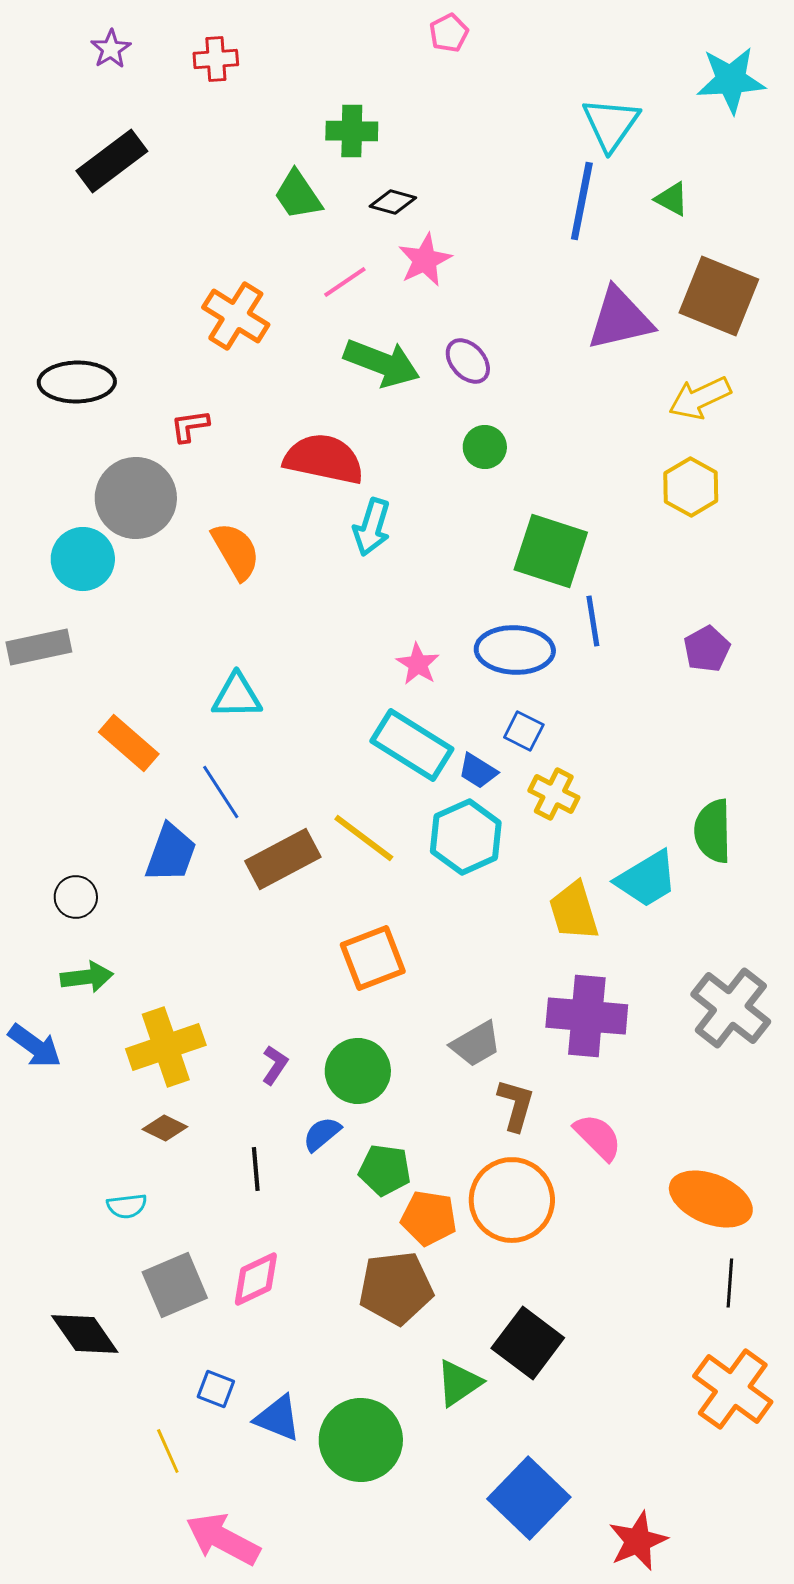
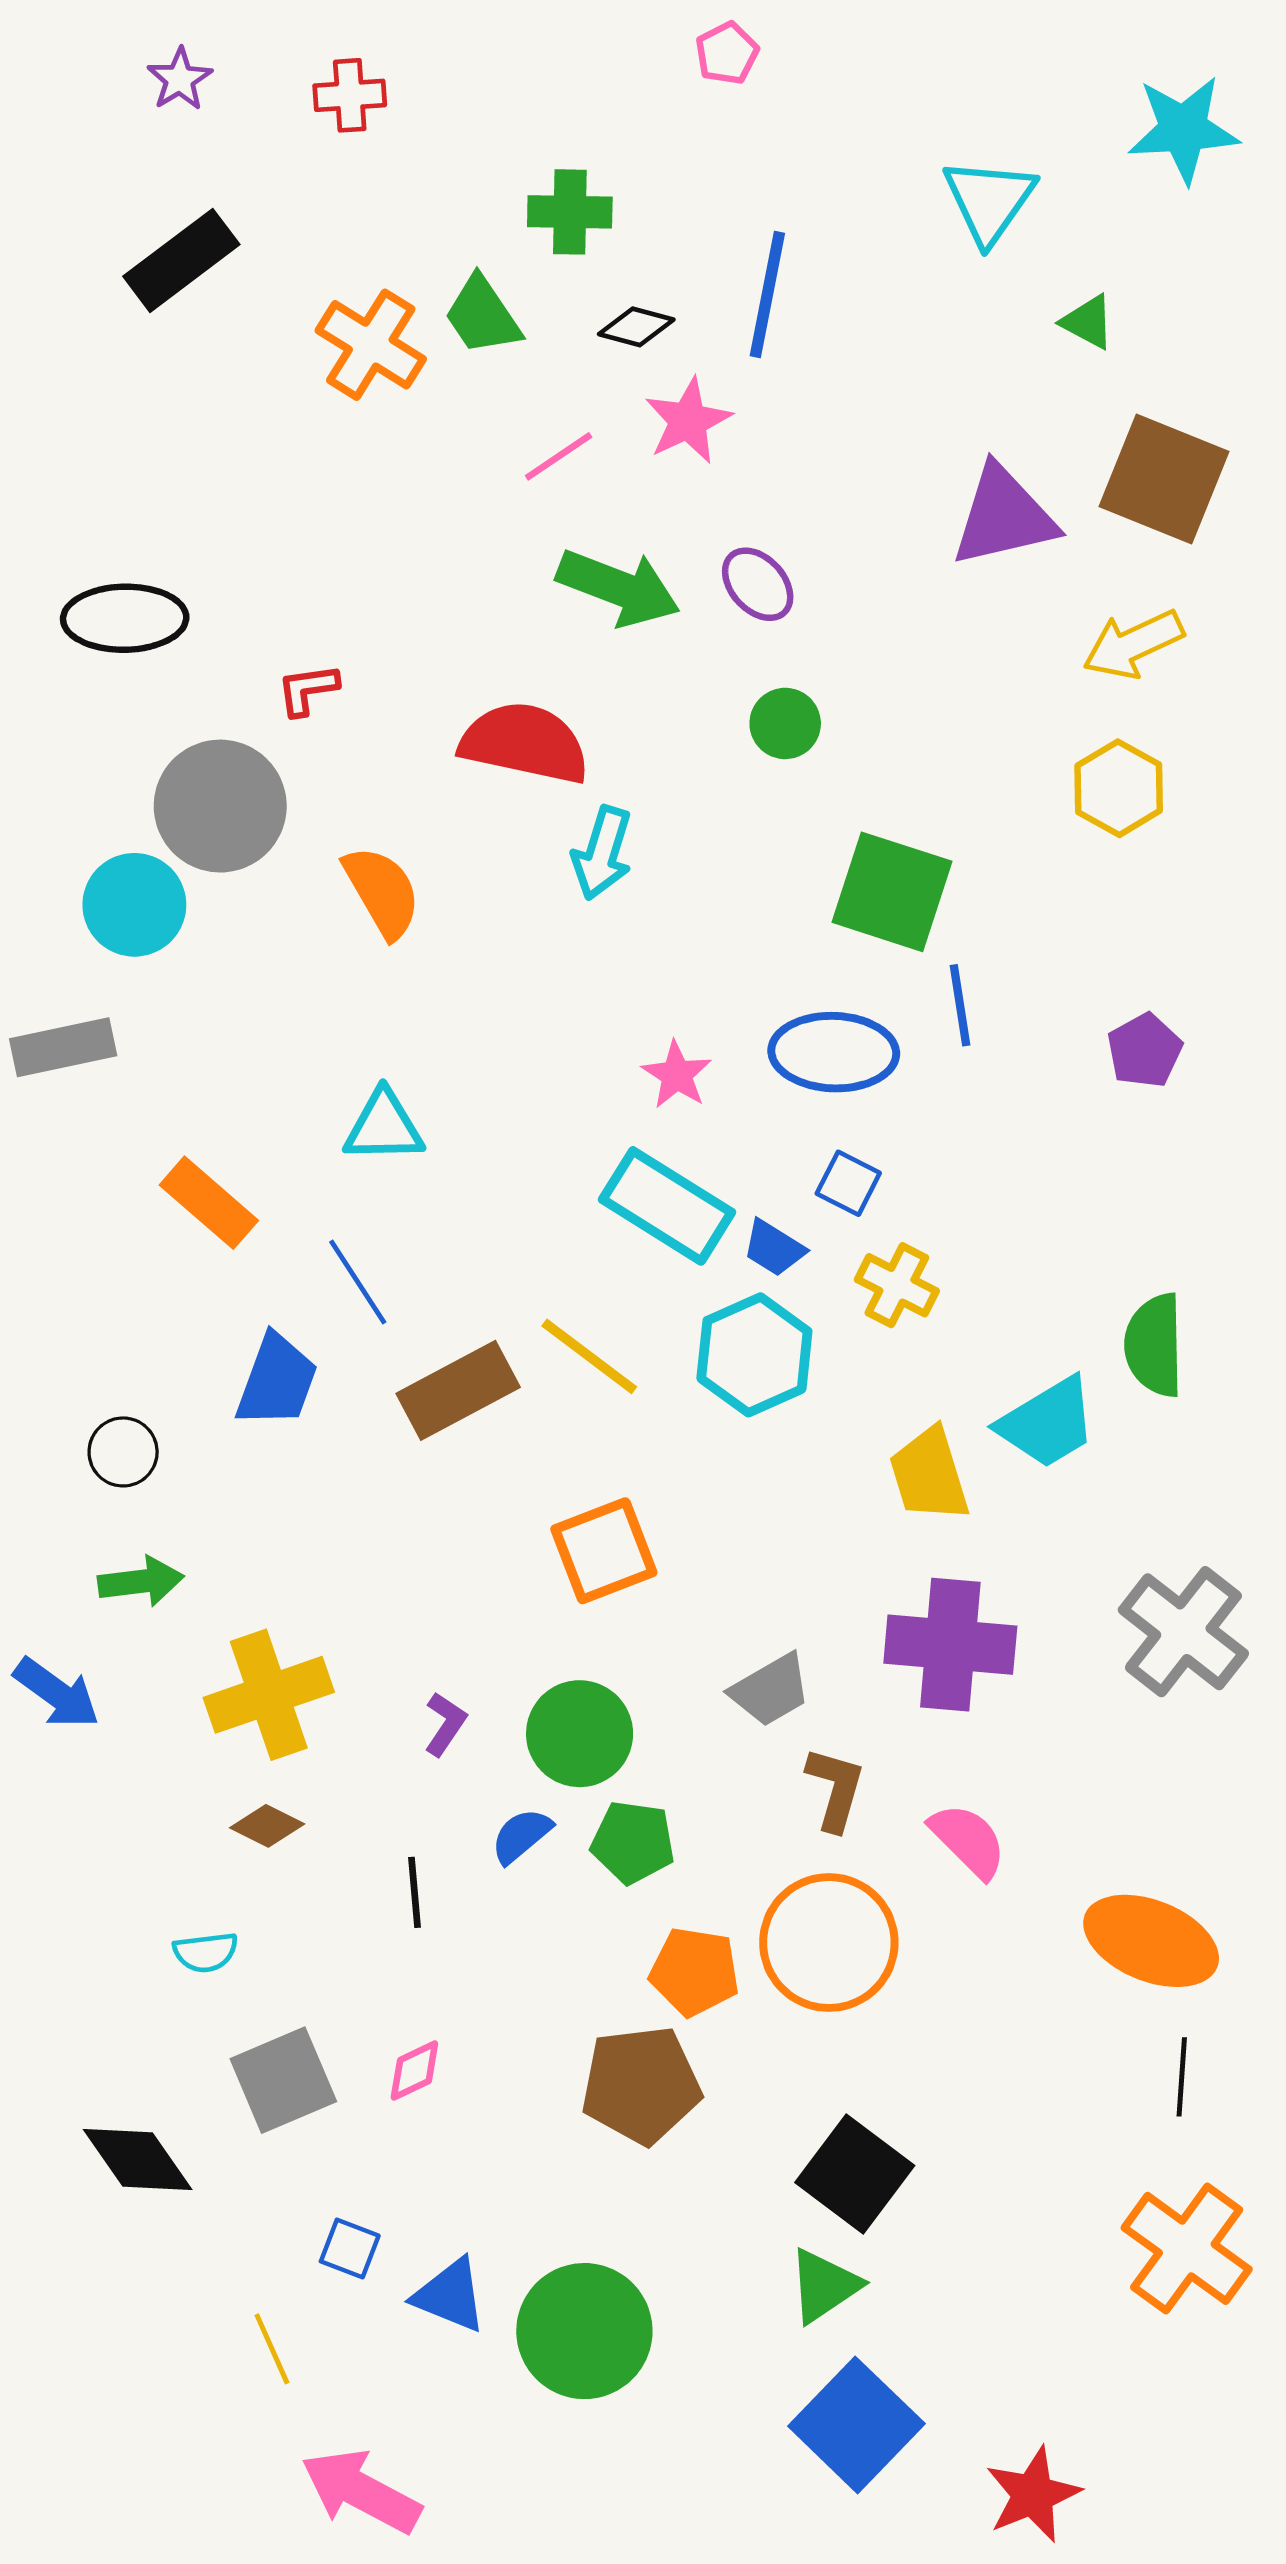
blue line: (582, 201) -> (767, 294), moved
orange cross: (236, 316) -> (371, 345), moved
green pentagon: (385, 1170) -> (633, 1842), moved
pink diamond: (256, 1279) -> (414, 2070), size x0.7
green triangle: (459, 1383) -> (824, 2286), moved

